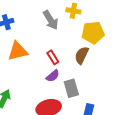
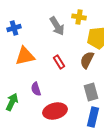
purple semicircle: (53, 76) -> (36, 89), moved, turned 112
gray rectangle: (71, 88) -> (91, 92), moved

